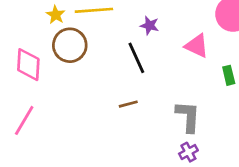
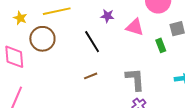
yellow star: (56, 15) -> (20, 18), moved
purple star: (149, 25) -> (107, 16), moved

